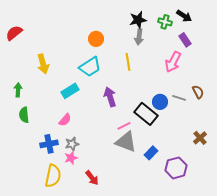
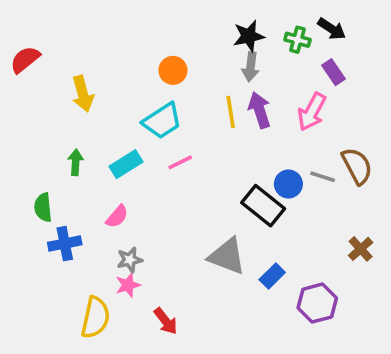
yellow arrow: (43, 64) -> (83, 94), moved
green arrow: (18, 90) -> (76, 162), moved
brown semicircle: (198, 92) -> (357, 166), size x1.5
purple arrow: (110, 97) -> (260, 110), moved
pink line: (124, 126) -> (180, 162), moved
blue cross: (49, 144) -> (65, 244), moved

